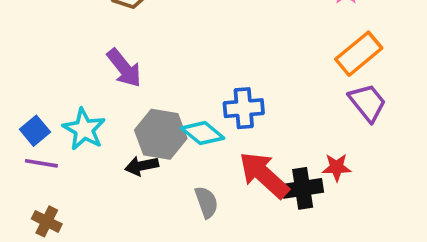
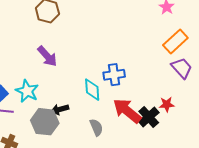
cyan diamond: (203, 133) -> (92, 90), turned 50
gray hexagon: (161, 134) -> (45, 122), moved
black cross: (303, 188) -> (149, 117), turned -30

